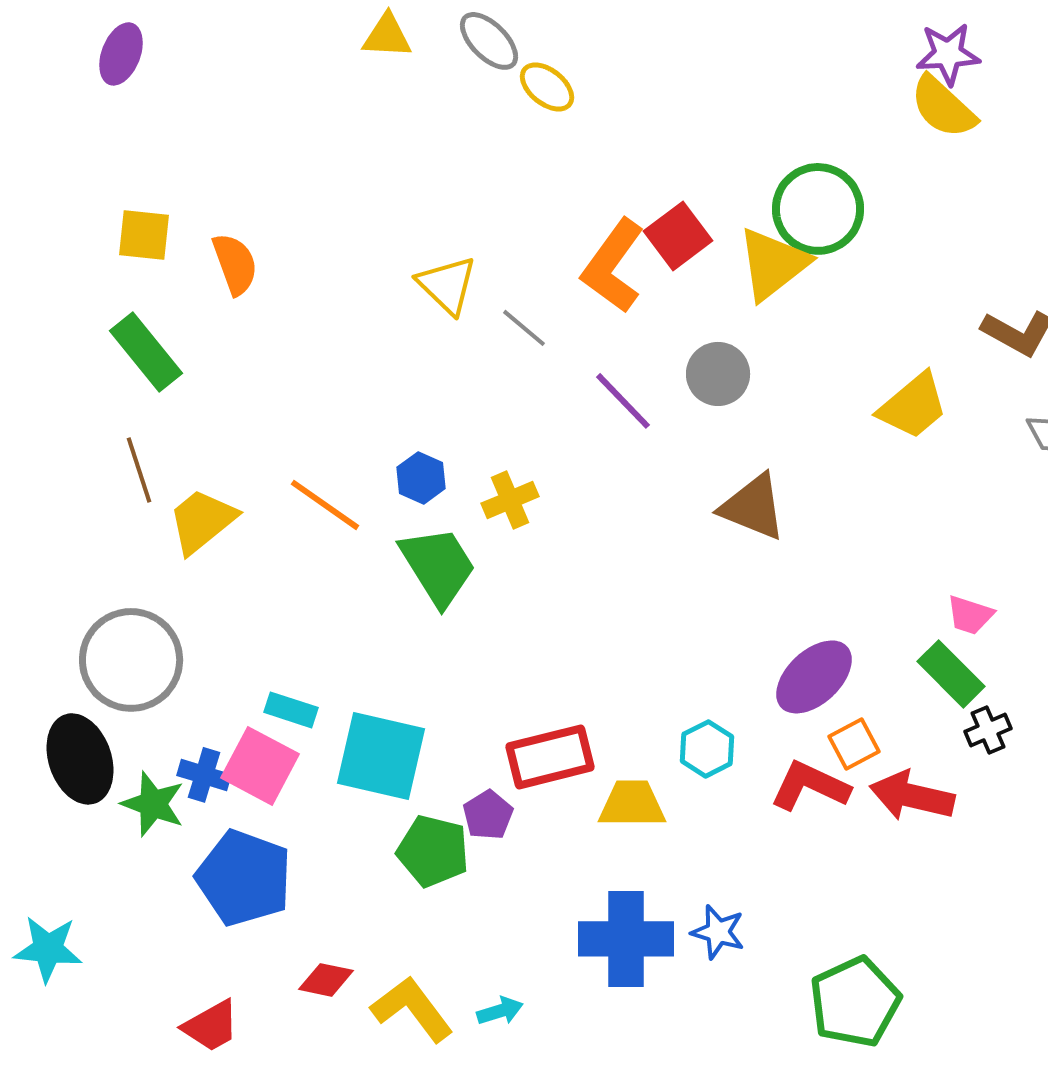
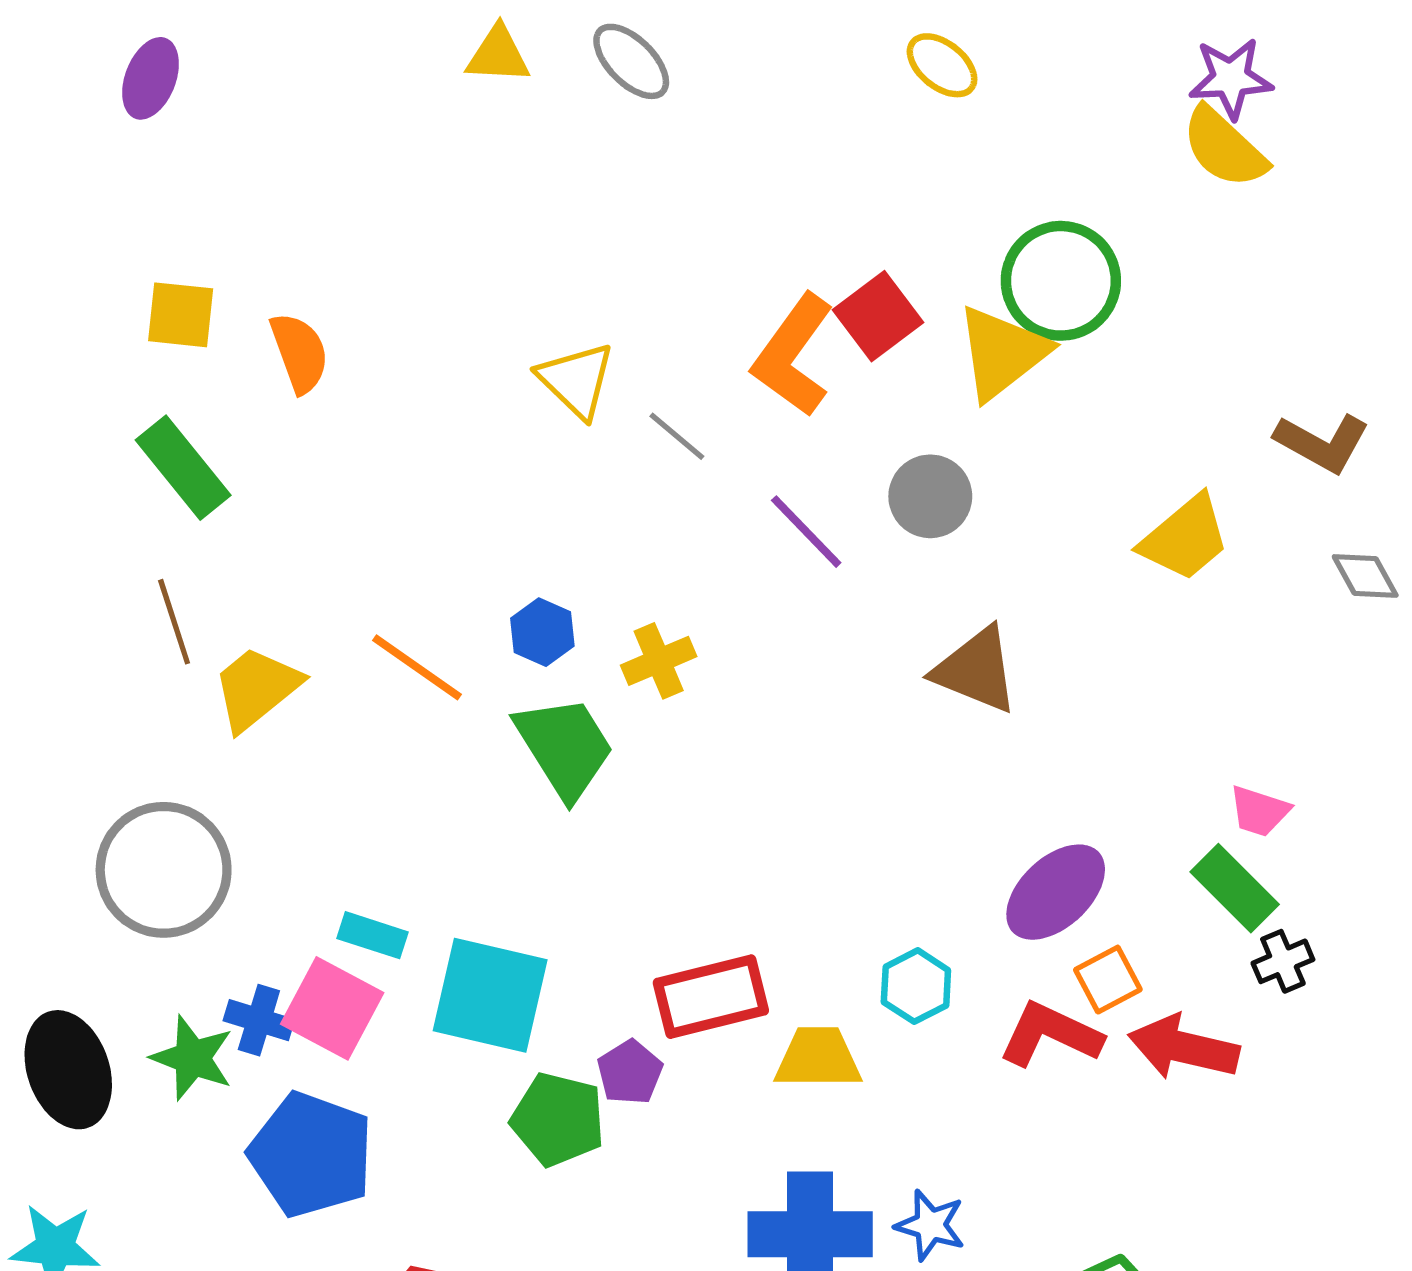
yellow ellipse: (547, 87) -> (942, 65), moved
black ellipse: (80, 759) -> (68, 1070), moved

